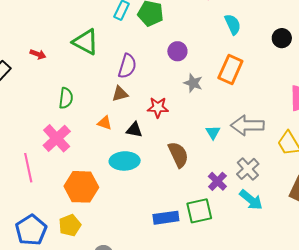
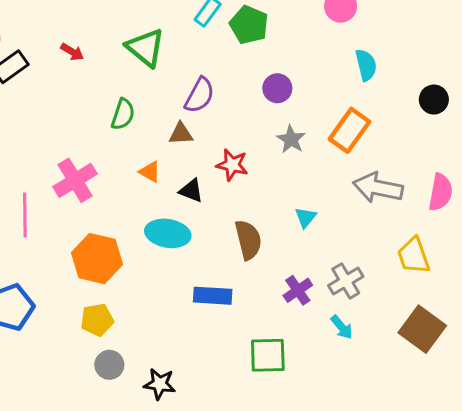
green semicircle: (66, 98) -> (123, 114), moved
gray arrow: (247, 125) -> (378, 188), moved
cyan arrow: (251, 200) -> (342, 327), size x0.7
green square: (199, 211) -> (268, 355), moved
blue rectangle: (166, 218) -> (213, 296), moved
yellow pentagon: (70, 225) -> (97, 320), moved

